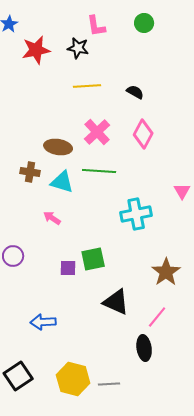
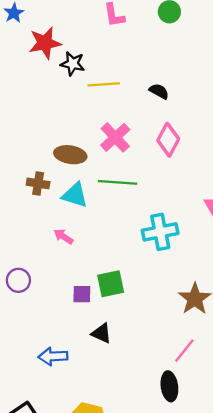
black star: (78, 48) -> (73, 64), moved
black triangle: (116, 302) -> (101, 333), moved, size x0.7

